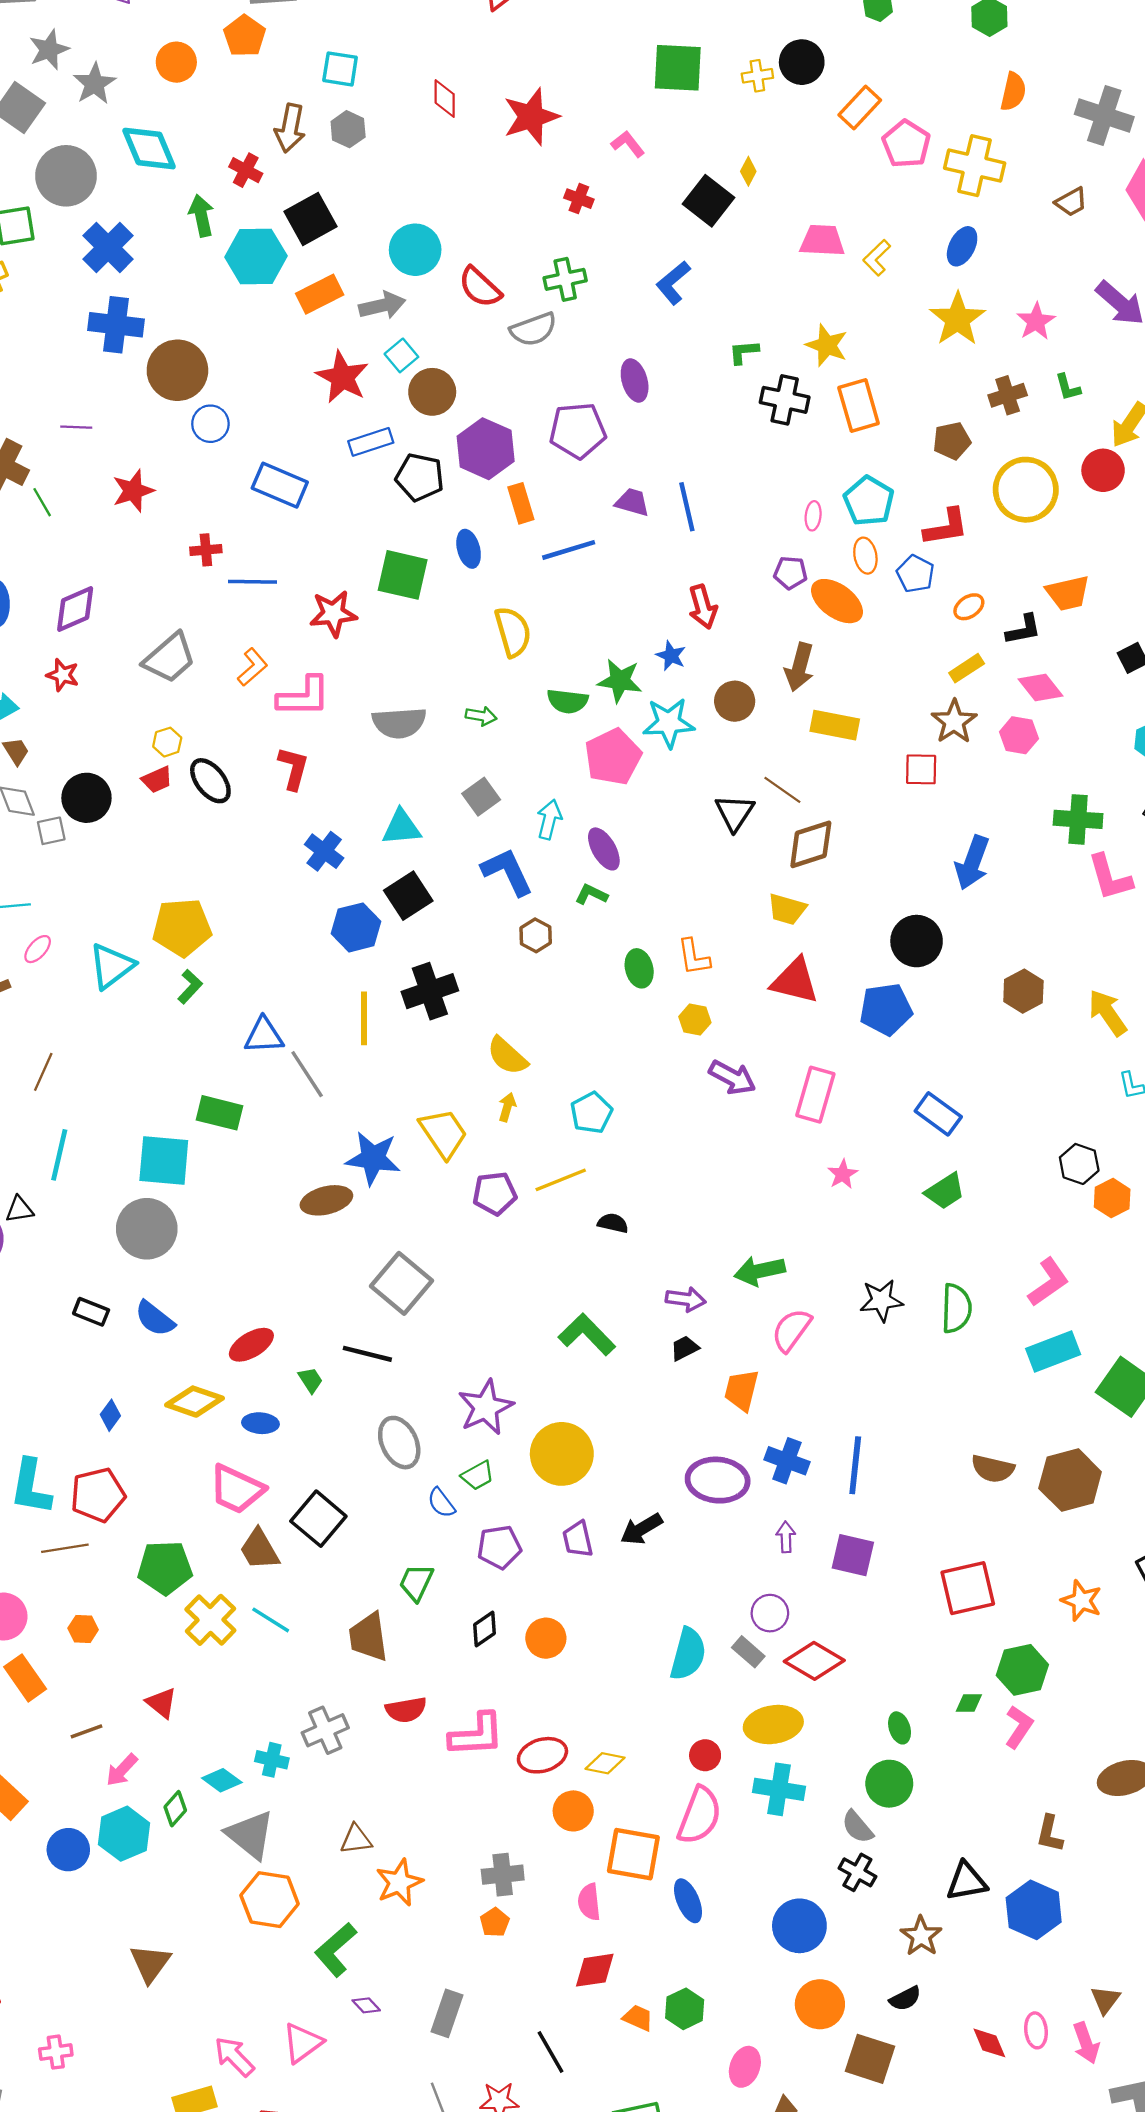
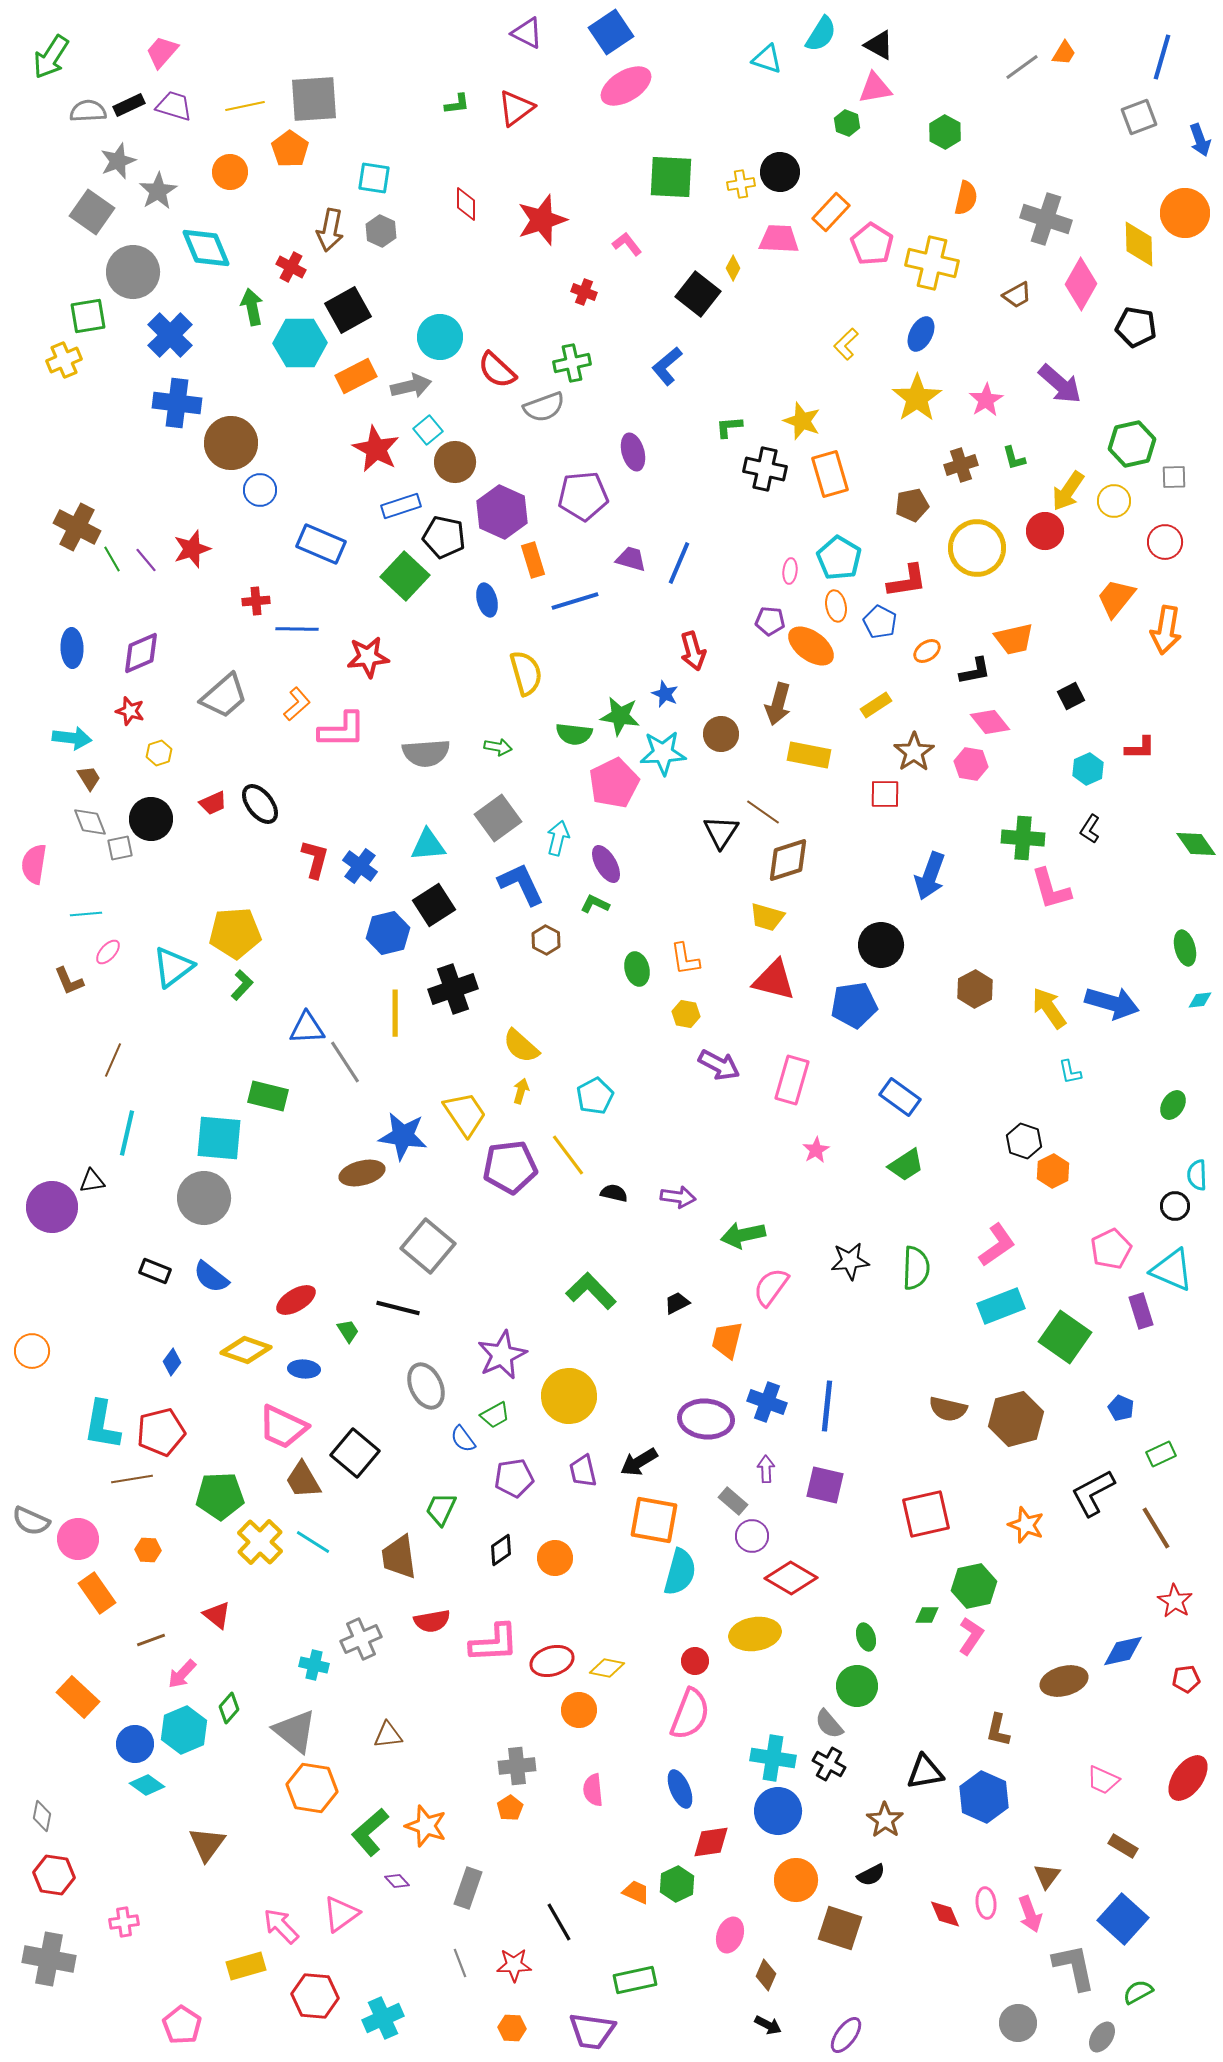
pink trapezoid: (822, 241) -> (779, 239), moved
purple line: (76, 427) -> (146, 560), moved, turned 48
blue line: (687, 507) -> (679, 563), turned 36
green square: (403, 575) -> (405, 576), moved, turned 30
yellow rectangle: (967, 668) -> (876, 705), moved
yellow hexagon: (167, 742) -> (159, 753), moved
red L-shape: (293, 768) -> (315, 859), moved
gray square: (481, 797) -> (498, 818), size x1.4
yellow line: (561, 1180) -> (568, 1155), turned 75
purple pentagon: (495, 1194) -> (510, 1167), size x1.4
purple arrow: (686, 1299) -> (678, 1197), moved
gray rectangle: (748, 1652) -> (733, 1501), moved
cyan diamond: (222, 1780) -> (147, 1785), moved
cyan cross: (779, 1789) -> (773, 1758), moved
orange square: (633, 1854) -> (654, 1520), moved
orange star: (399, 1883) -> (426, 1826), moved, turned -30
red diamond: (595, 1970) -> (711, 1842), moved

